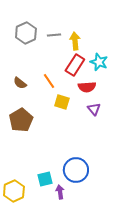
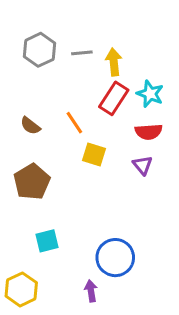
red semicircle: (87, 87) -> (149, 132), moved
cyan square: (45, 179) -> (47, 241), moved

